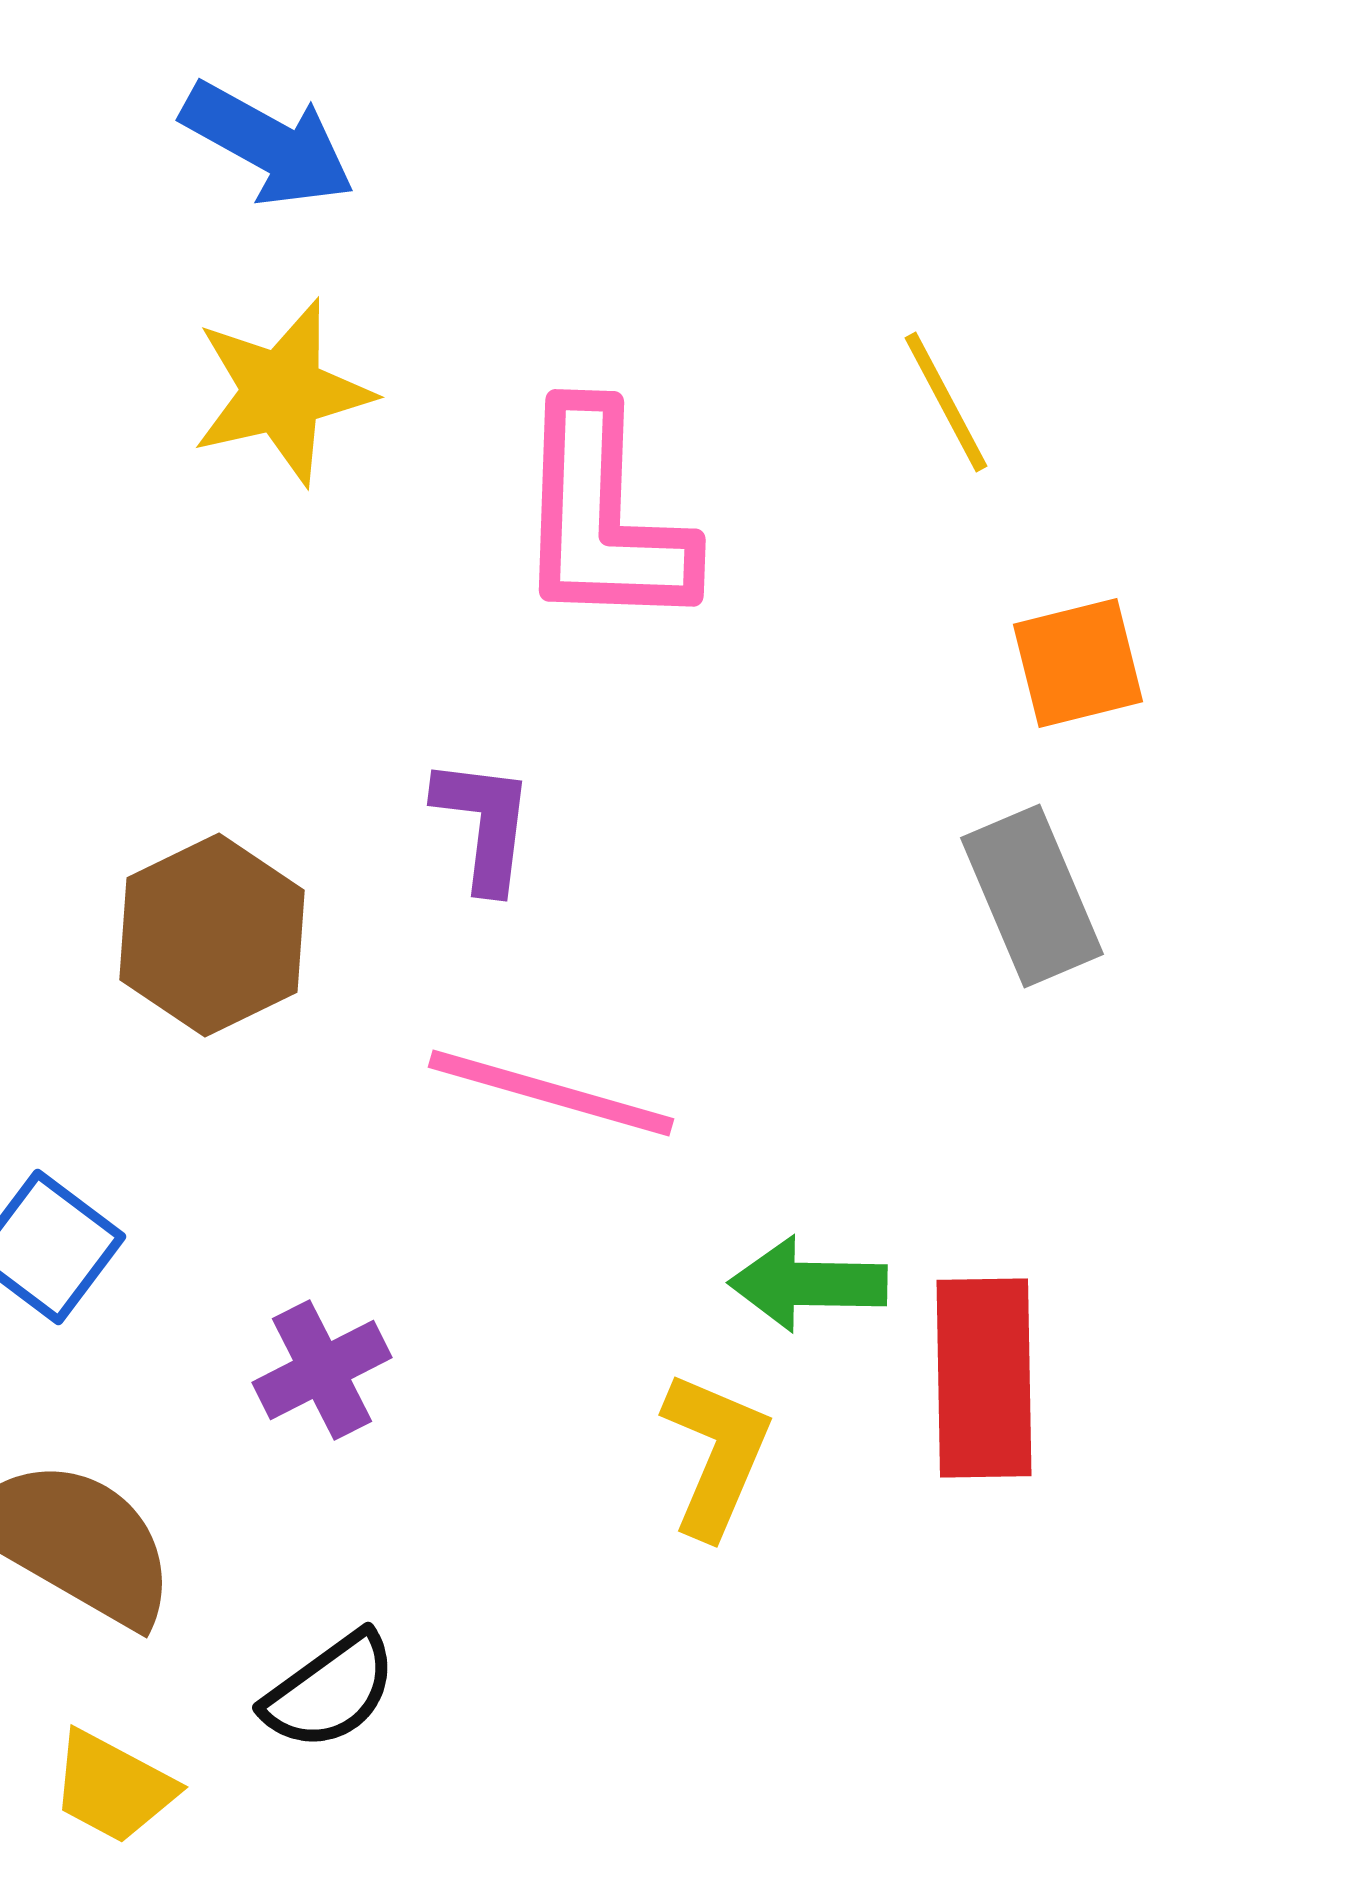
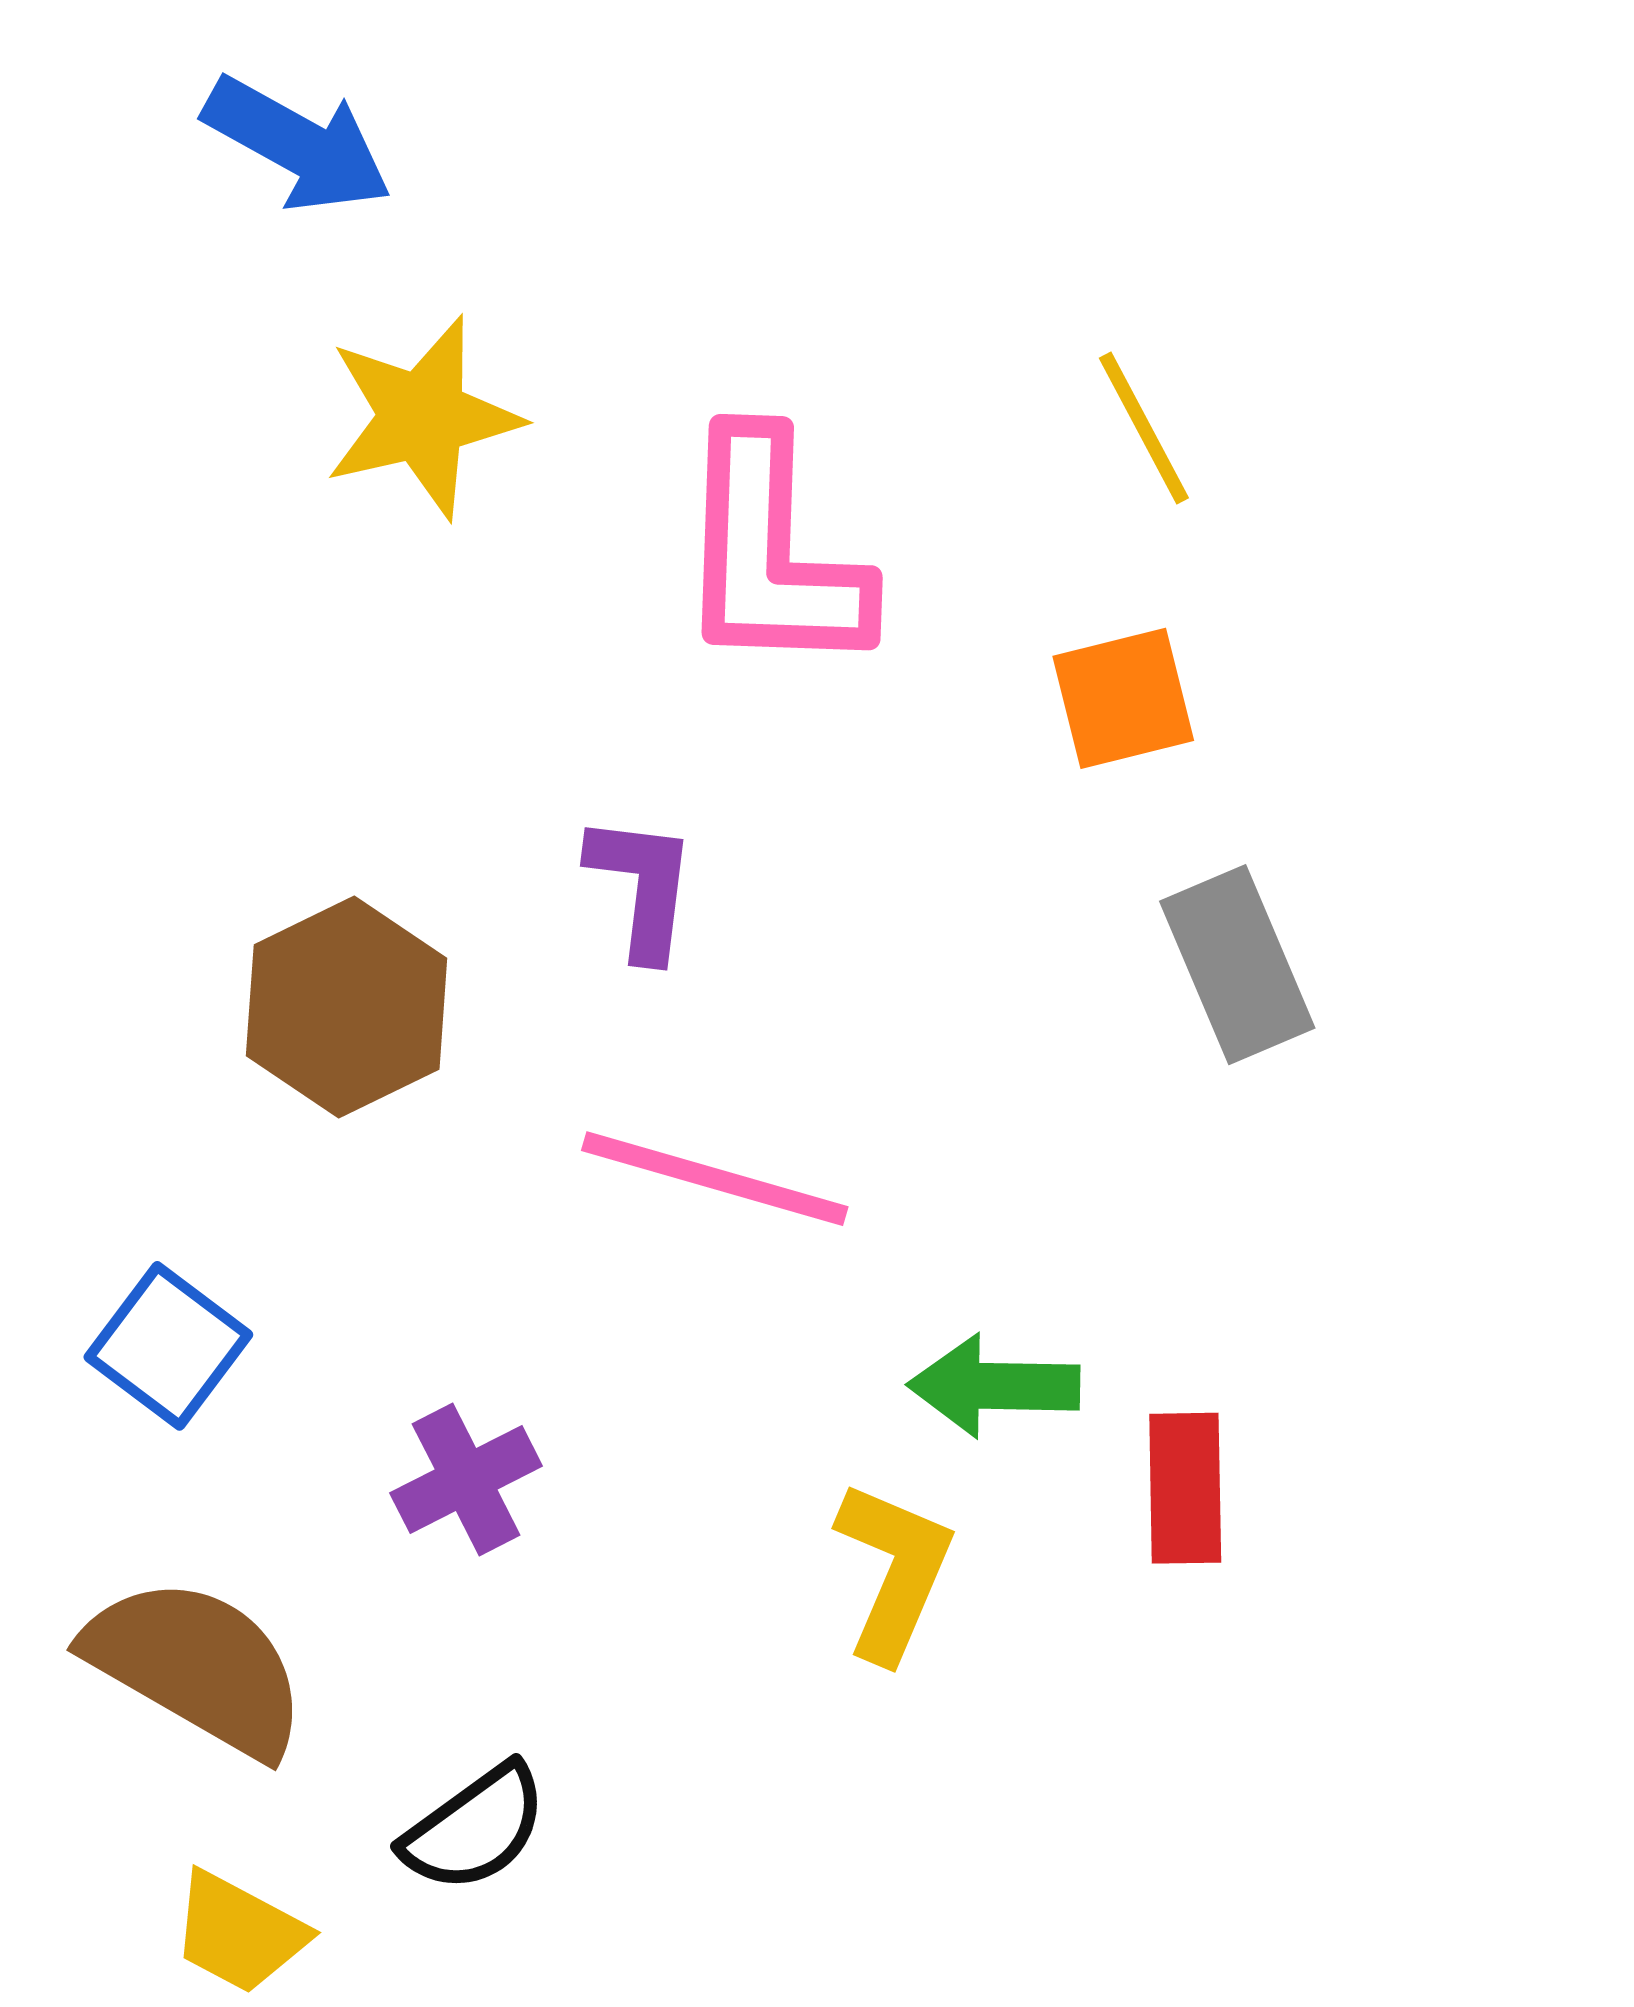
blue arrow: (268, 144) -> (298, 144), moved
orange square: (1078, 663) -> (1123, 698), moved
red rectangle: (984, 1378) -> (1185, 1488), size x0.7

